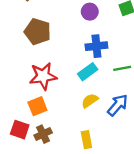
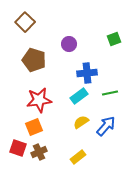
purple circle: (90, 12) -> (69, 44), moved
yellow rectangle: (86, 140) -> (78, 157), turned 63

